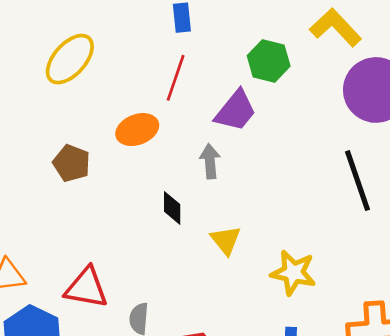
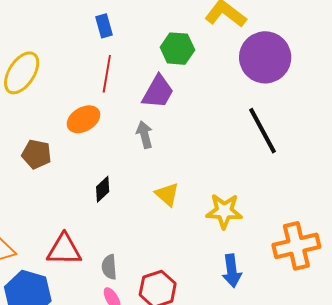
black diamond: (172, 208) -> (103, 189), moved, turned 56

